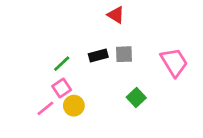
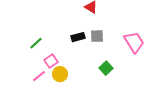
green line: (62, 64) -> (36, 43), moved

